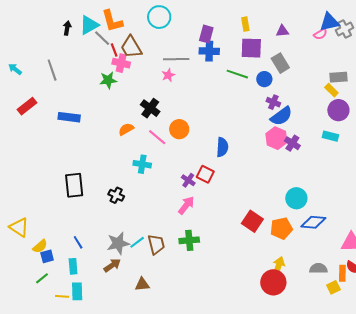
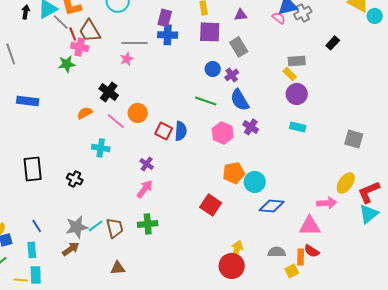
pink semicircle: (320, 34) -> (279, 18), turned -112
green line: (237, 74) -> (206, 101), moved
blue circle: (264, 79) -> (213, 69), moved
purple cross: (273, 102) -> (232, 75), moved, turned 32
blue semicircle: (281, 116) -> (240, 100), turned 95
cyan rectangle: (330, 136) -> (298, 127), moved
pink hexagon: (276, 138) -> (223, 133), moved
red square: (205, 174) -> (164, 131), moved
orange pentagon: (281, 228) -> (234, 173), moved
brown triangle: (142, 284) -> (118, 268), moved

